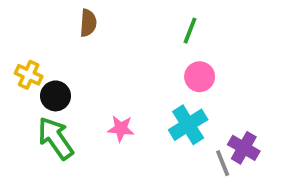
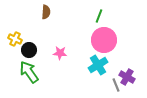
pink circle: (200, 77) -> (104, 40), size x1.6
pink star: (121, 129) -> (60, 53), moved

